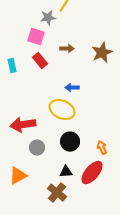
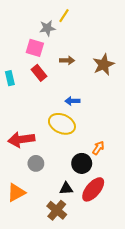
black circle: (70, 142) -> (82, 163), moved
orange arrow: (102, 148) -> (98, 148), moved, turned 56

